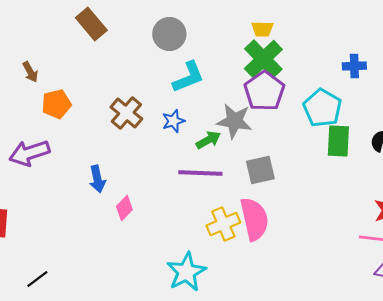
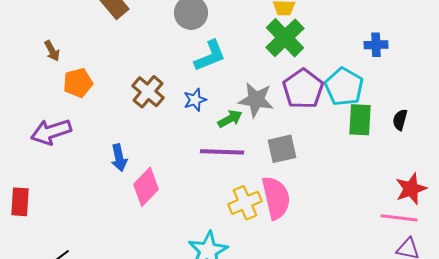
purple pentagon: (264, 91) -> (303, 89), moved
pink diamond: (124, 208) -> (146, 187), size x1.5

